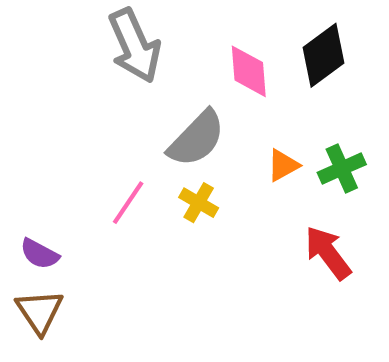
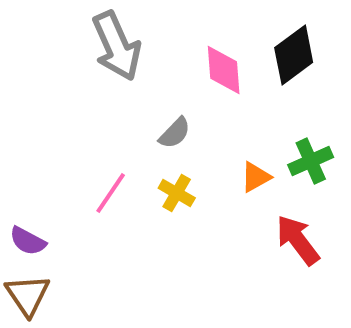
gray semicircle: (196, 139) -> (175, 133), size x0.6
orange triangle: (283, 165) -> (256, 177), moved

